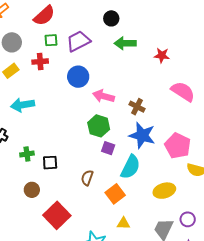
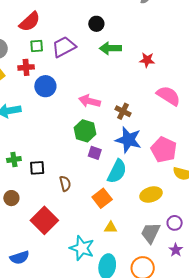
blue circle: (78, 77) -> (45, 86), moved
brown semicircle: (87, 178) -> (65, 184), moved, turned 147
brown circle: (32, 190) -> (11, 198), moved

